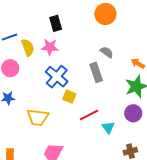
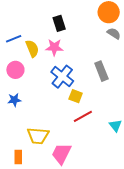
gray semicircle: (107, 52) -> (114, 33), moved
red line: (89, 115) -> (83, 116), moved
yellow trapezoid: (38, 117) -> (38, 136), moved

